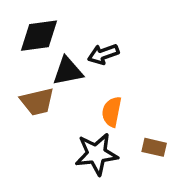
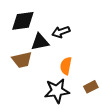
brown rectangle: (154, 147) -> (91, 87), turned -40

